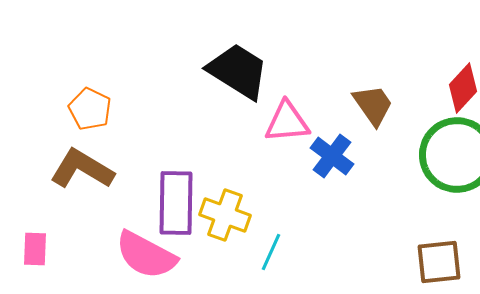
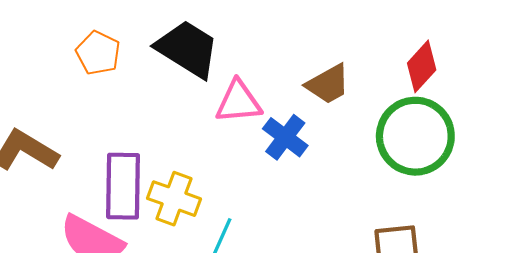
brown trapezoid: (373, 105) -> (328, 84), turned 96
orange pentagon: (90, 109) -> (98, 53), moved

